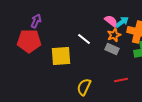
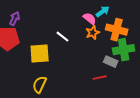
cyan arrow: (122, 22) -> (103, 12), moved
gray rectangle: (112, 49) -> (111, 62), moved
yellow semicircle: (84, 87) -> (40, 85), moved

